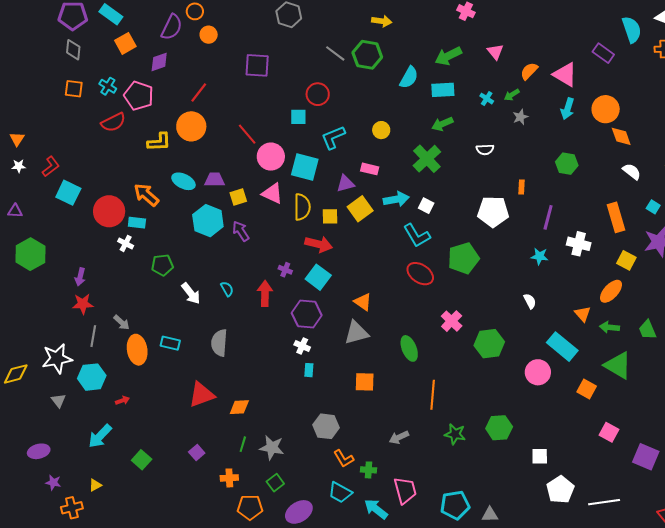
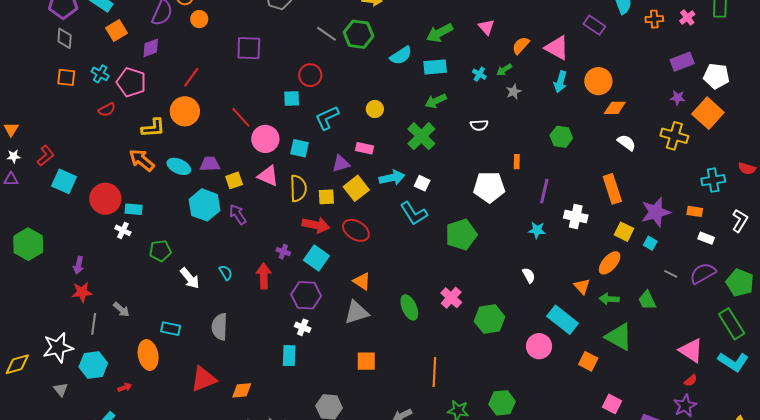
cyan semicircle: (409, 77) -> (401, 56), turned 30
red semicircle: (113, 122) -> (107, 110), size x0.7
orange diamond: (621, 136) -> (615, 108), turned -70
cyan square: (305, 167) -> (300, 148), size x0.7
orange arrow: (146, 195) -> (142, 160), moved
cyan square: (653, 207) -> (650, 243), moved
purple triangle: (15, 211) -> (11, 179), moved
red ellipse: (420, 274) -> (356, 230), moved
green ellipse: (409, 348) -> (409, 307), moved
orange ellipse: (137, 350) -> (148, 355), moved
cyan rectangle: (309, 370) -> (289, 356), moved, size x1.5

